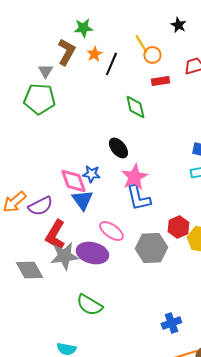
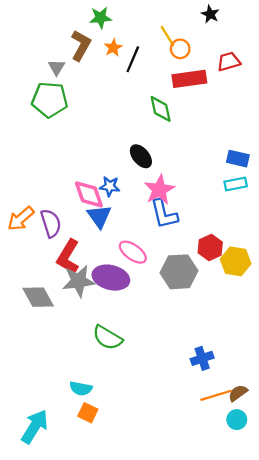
red rectangle: (160, 81) -> (189, 79), size x1.6
purple semicircle: (40, 206) -> (51, 223), turned -80

